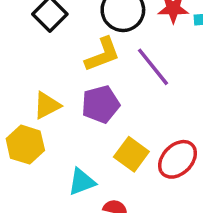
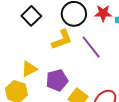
purple pentagon: (101, 104) -> (57, 80), moved

